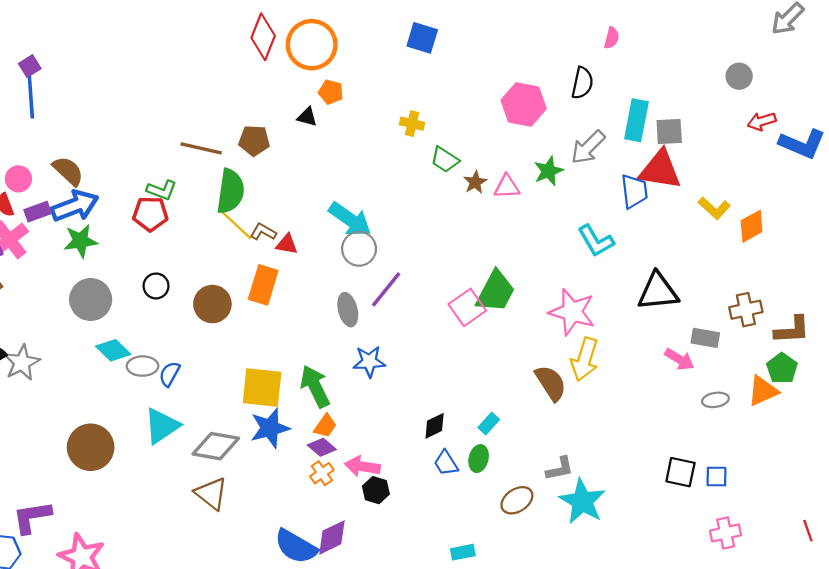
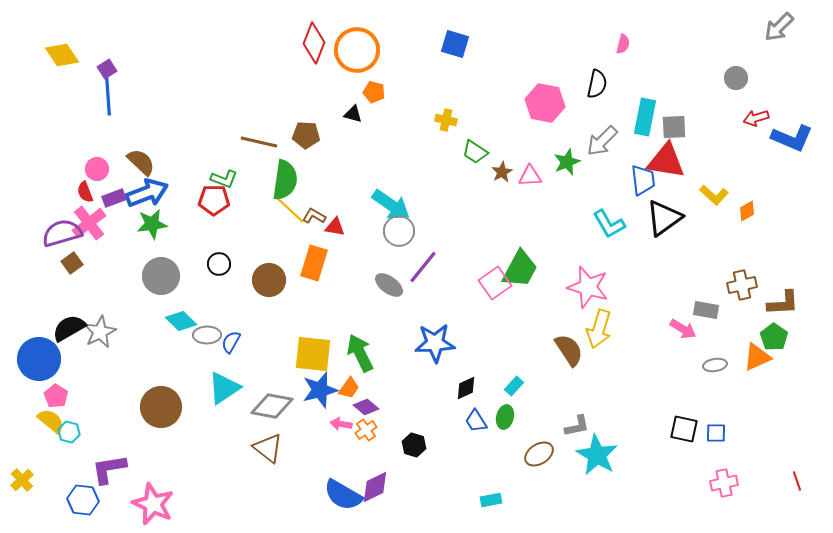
orange diamond: (752, 226) -> (747, 211), size x0.7
black triangle: (658, 292) -> (664, 218), moved, turned -30
gray ellipse: (348, 310) -> (389, 285), turned -40
blue star: (369, 362) -> (435, 343), moved, size x1.4
orange trapezoid: (325, 426) -> (349, 388), moved
pink arrow: (362, 466) -> (341, 424), moved, size x0.7

